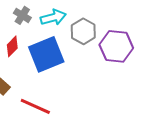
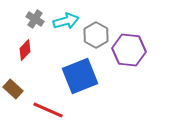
blue square: (46, 54) -> (80, 76), moved

